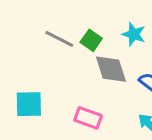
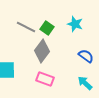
gray diamond: (111, 69) -> (42, 51), moved, turned 55

